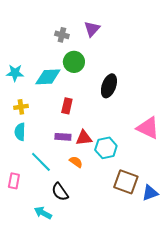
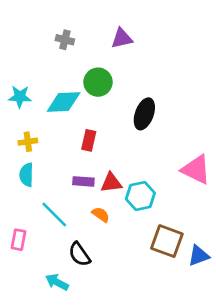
purple triangle: (92, 29) -> (122, 38), turned 36
gray cross: (62, 35) -> (65, 40), moved

